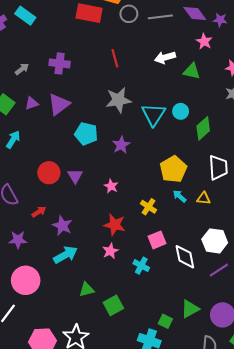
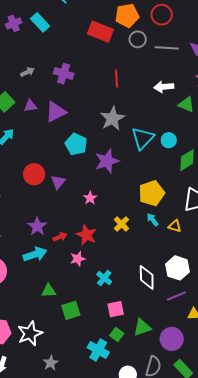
gray star: (118, 100) -> (112, 118), turned -30
purple star: (121, 145) -> (107, 161), size x1.4
red arrow: (39, 212) -> (60, 237), moved
pink square: (157, 240) -> (116, 309), moved

